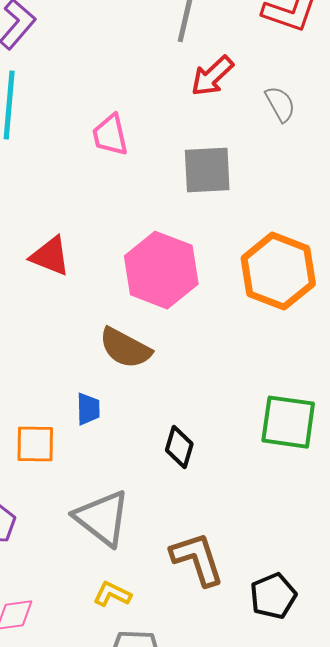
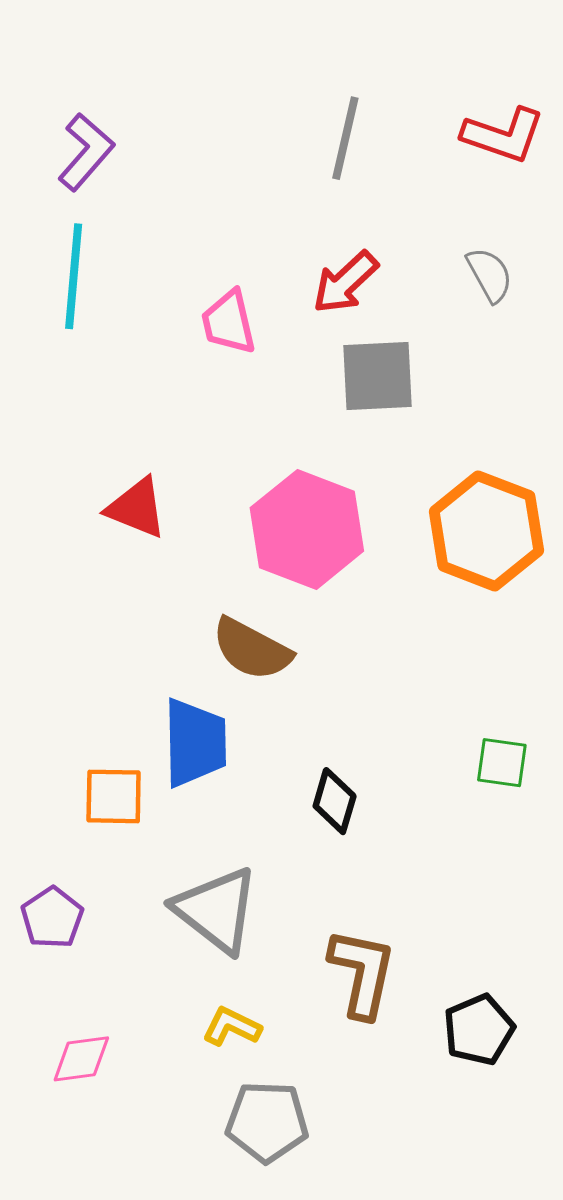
red arrow: (212, 76) -> (345, 282), moved
blue trapezoid: (88, 409) -> (195, 743), size x1.8
green square: (288, 422) -> (502, 763), size x0.6
brown L-shape: (197, 559) -> (362, 973), turned 30

